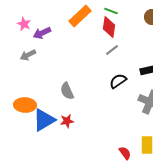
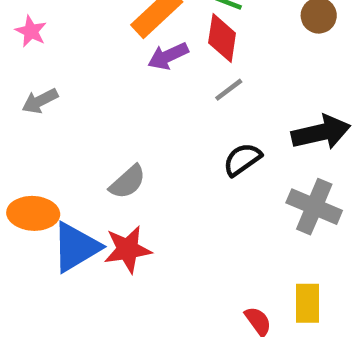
purple arrow: (42, 33) -> (168, 56), moved
gray semicircle: (67, 91) -> (128, 182), turned -108
red star: (67, 121) -> (128, 249), size x1.5

